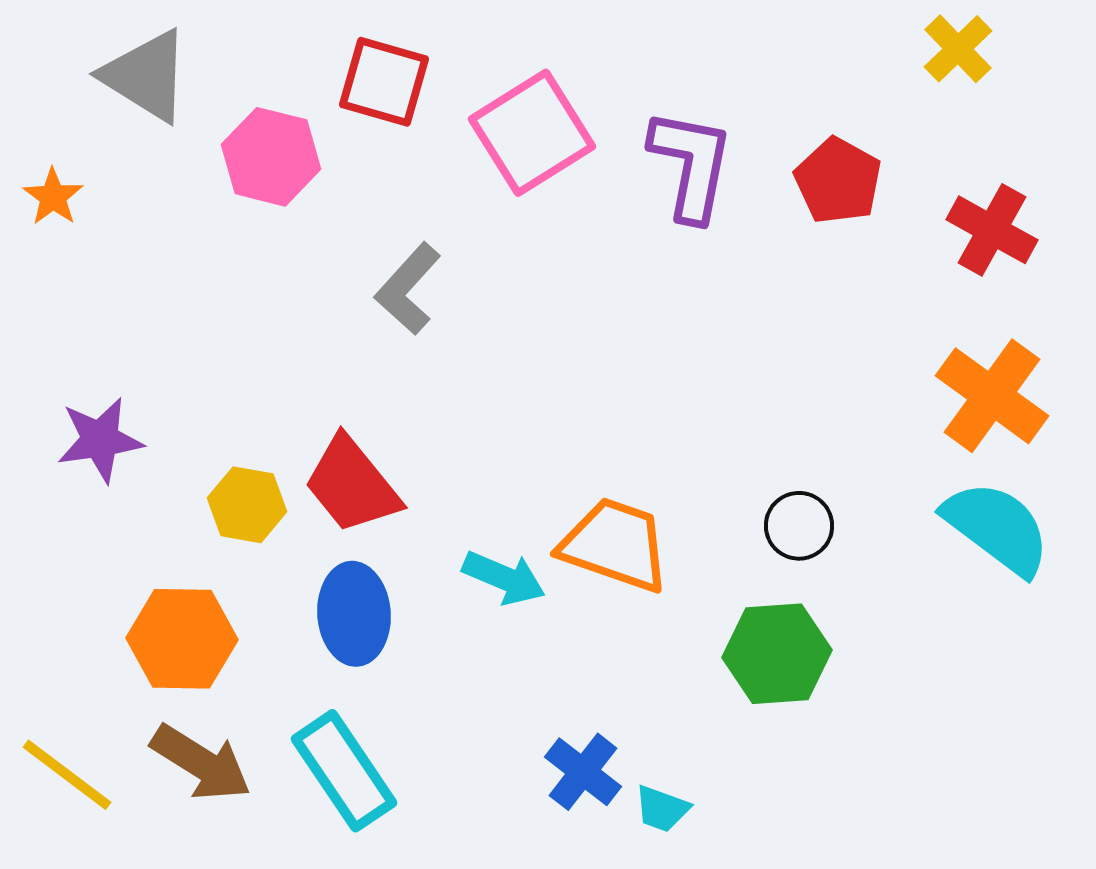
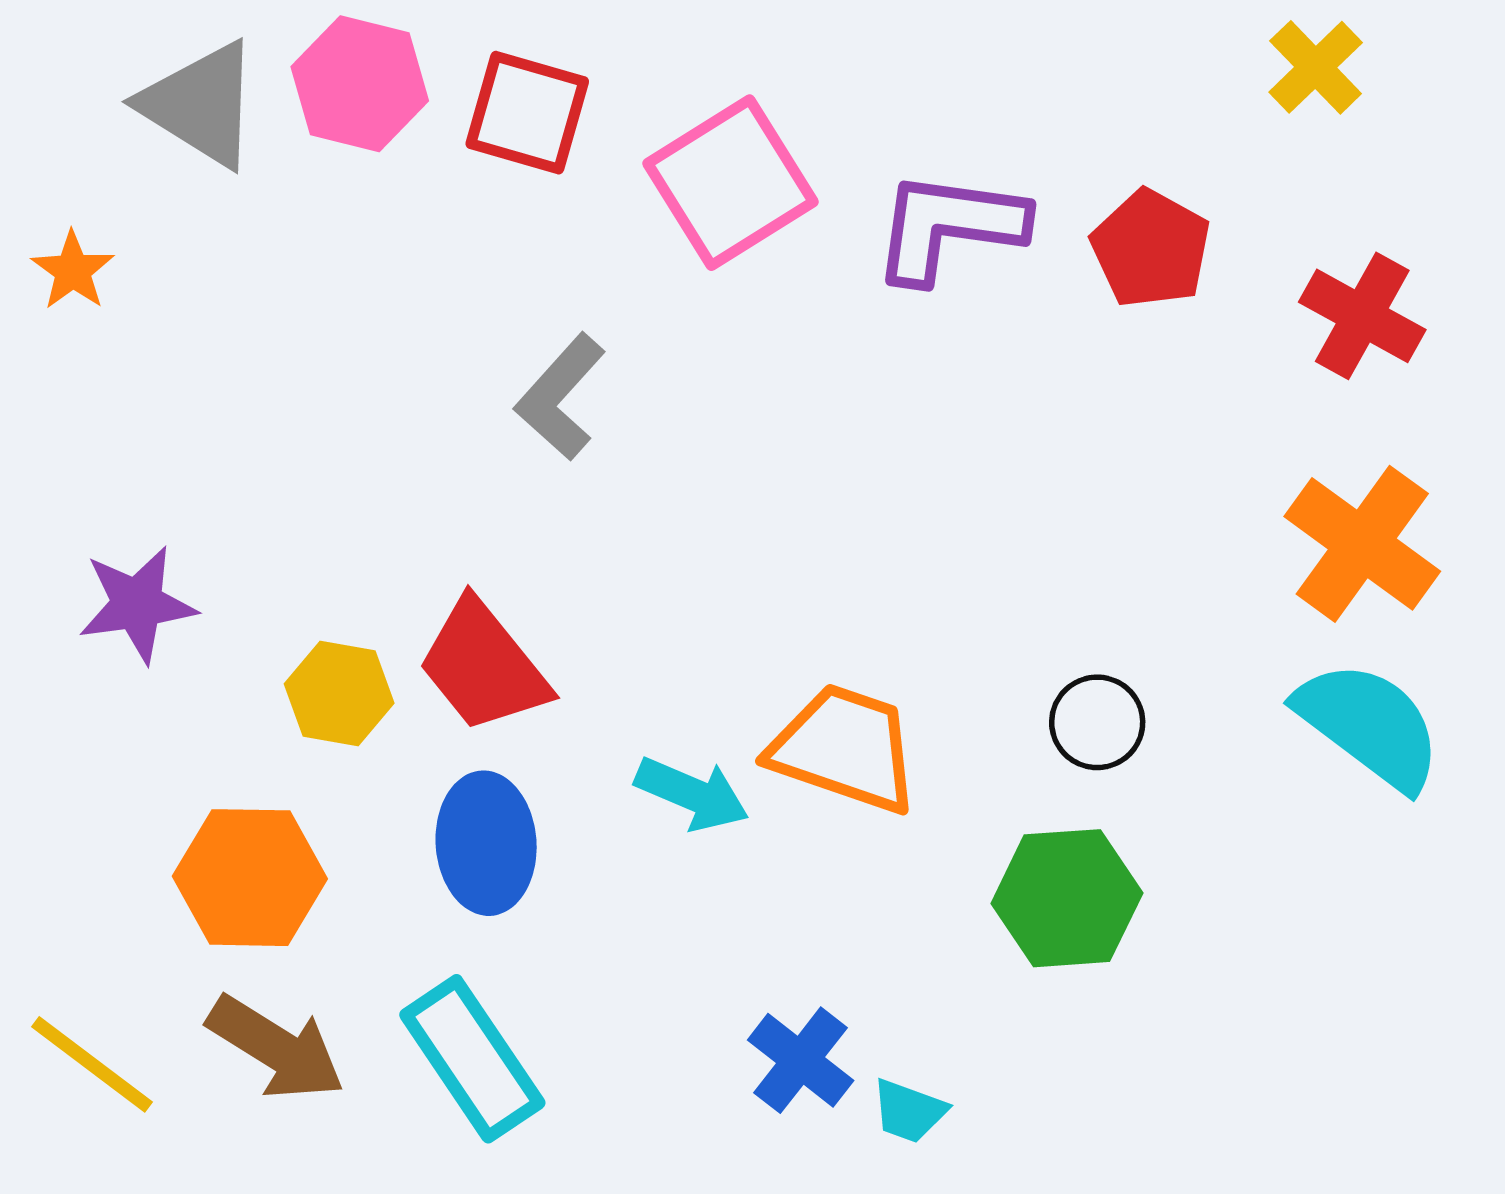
pink hexagon: (271, 157) -> (360, 84), moved
purple L-shape: (691, 165) -> (949, 227), turned -93

